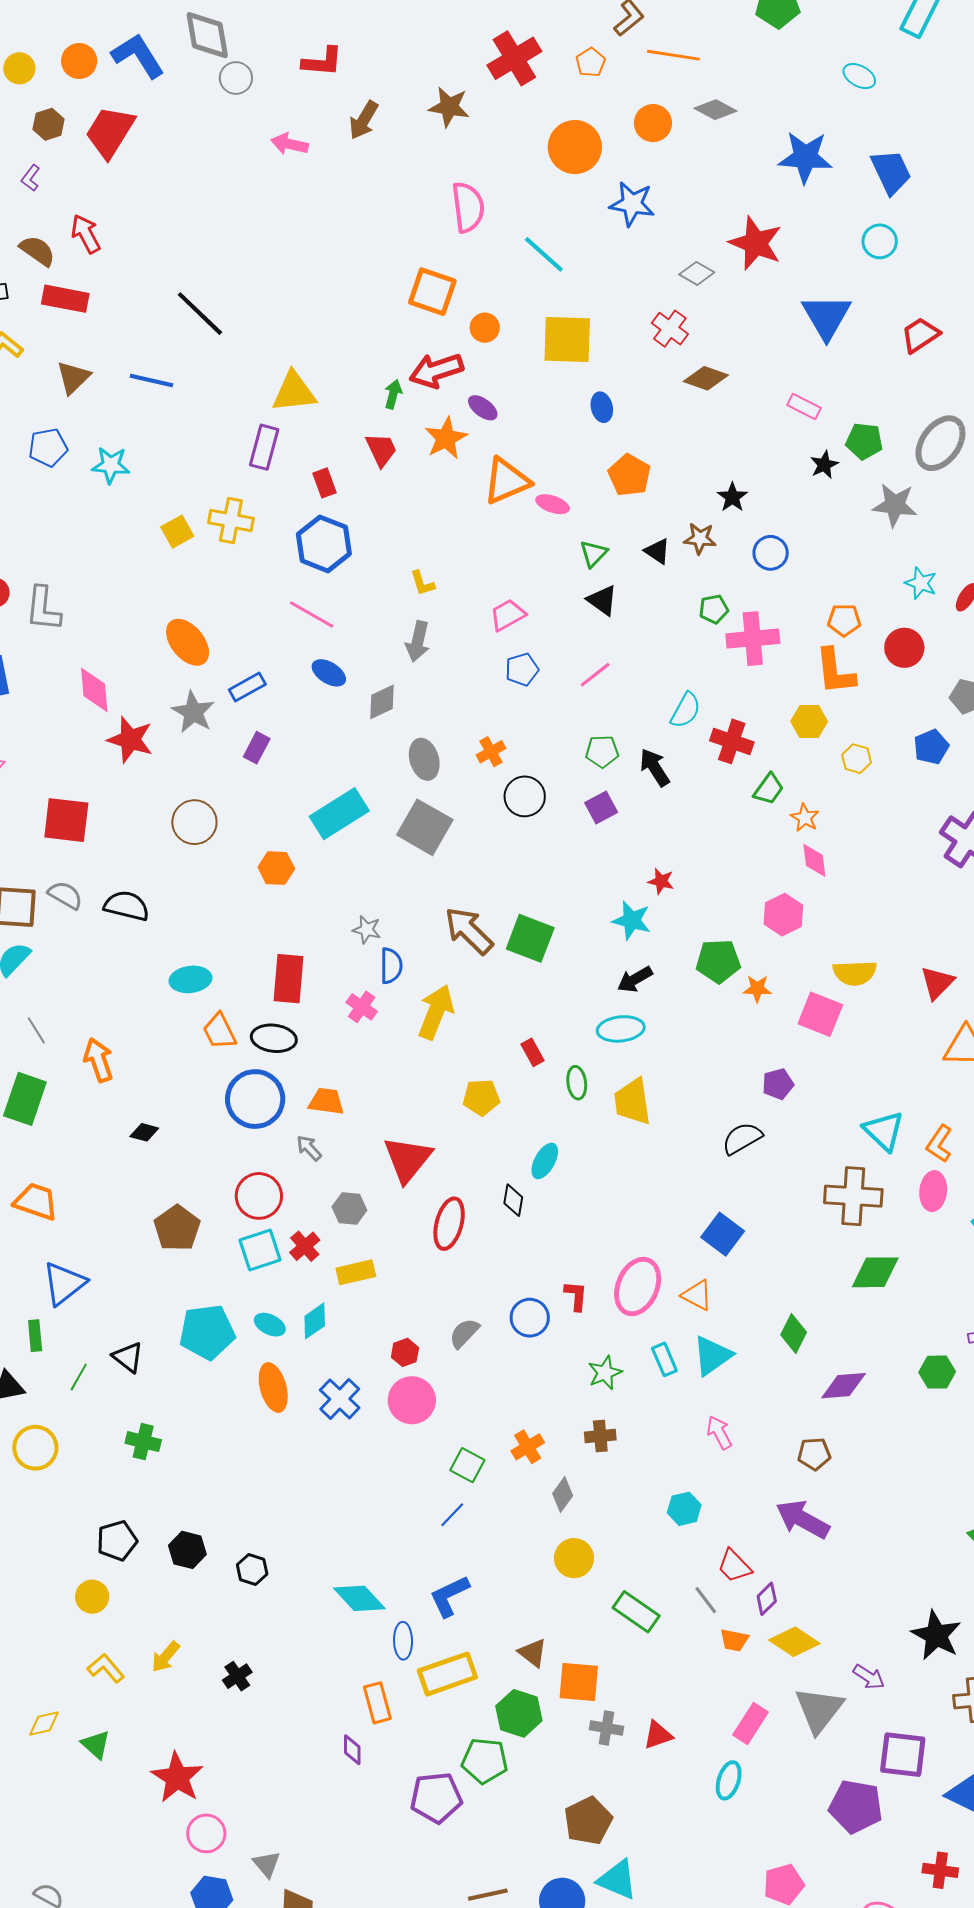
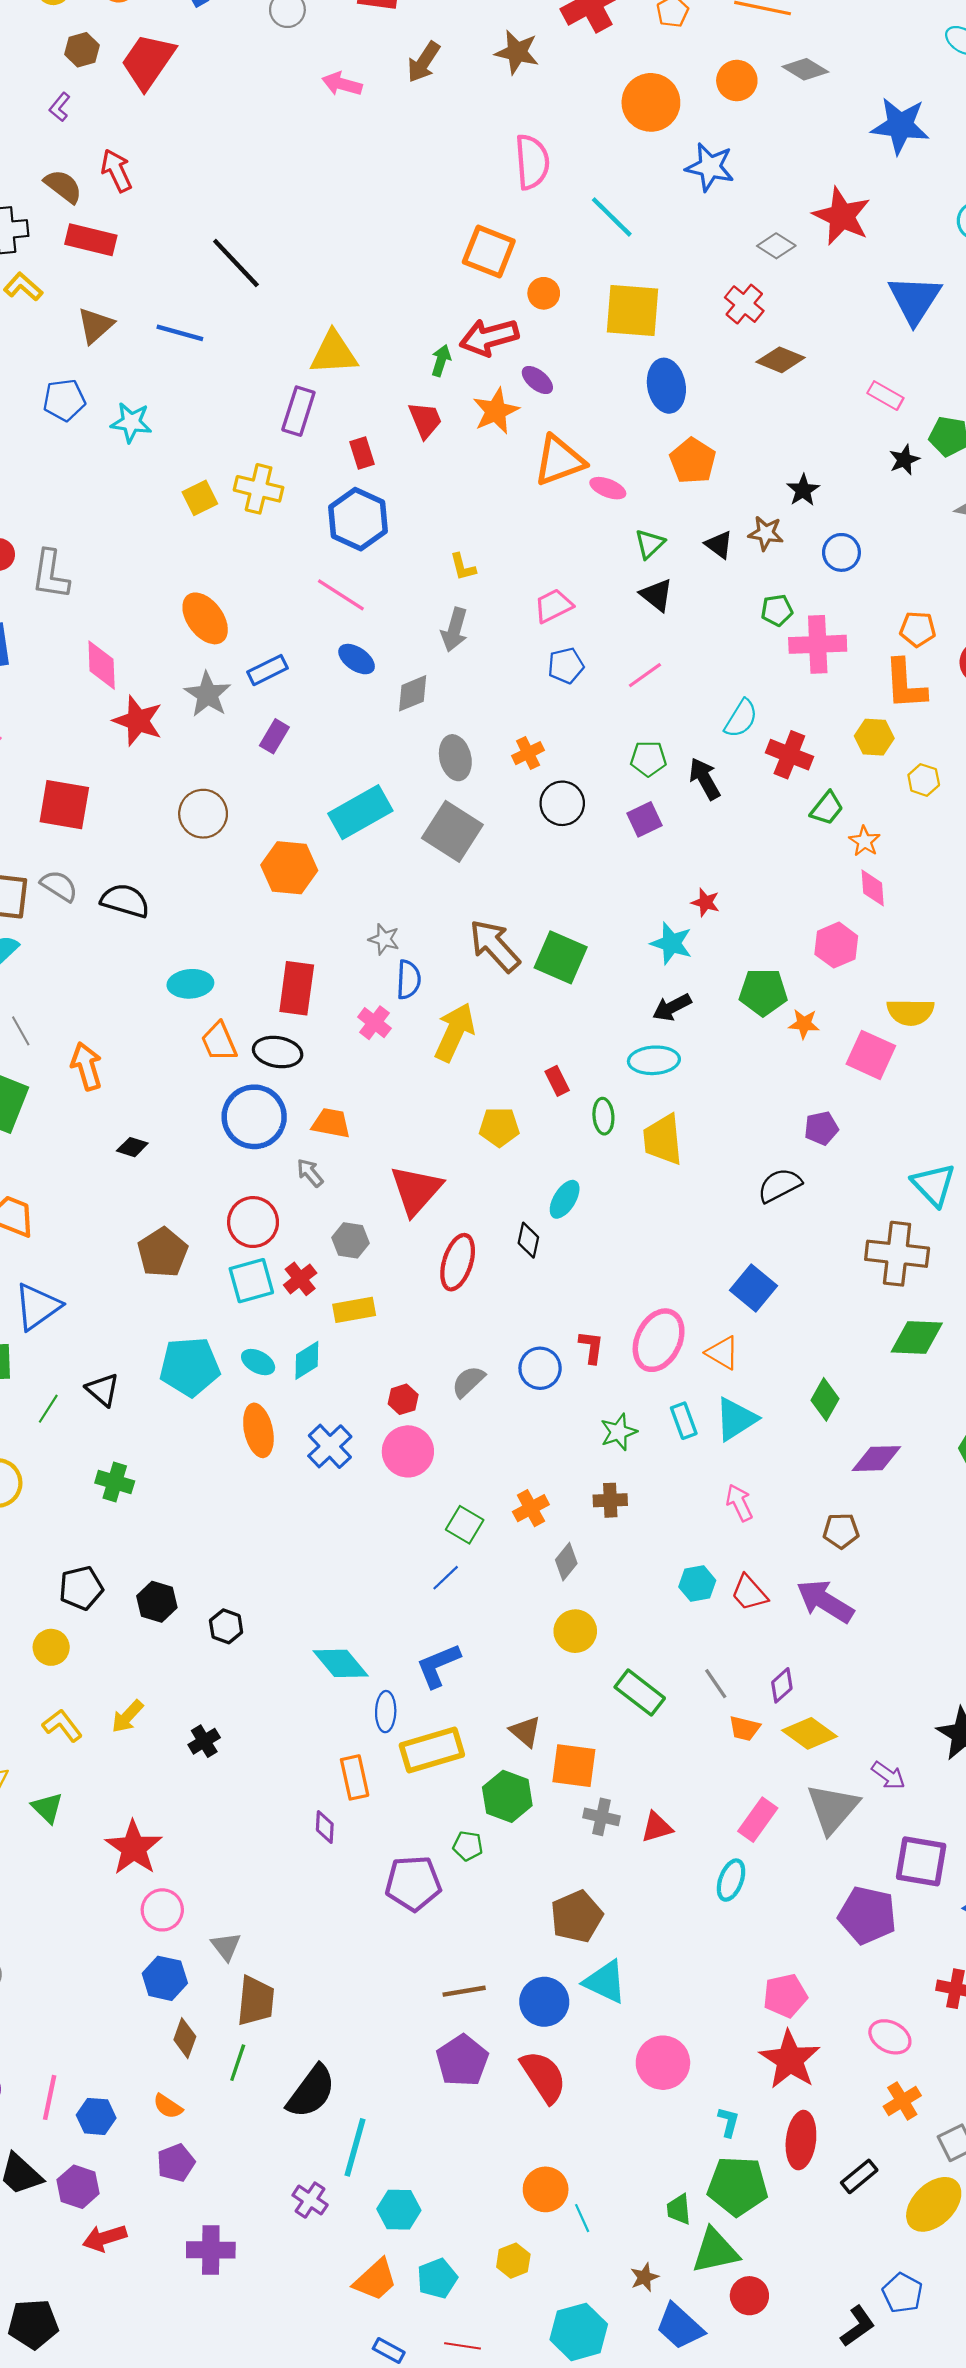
blue ellipse: (602, 407) -> (666, 386), size x1.6
orange hexagon: (276, 868) -> (289, 868), size x1.4
red trapezoid: (734, 1566) -> (749, 1593), moved
green pentagon: (485, 1761) -> (468, 1846), size x0.6

